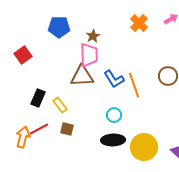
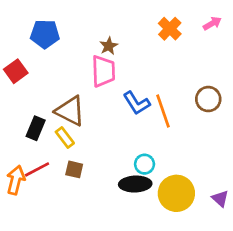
blue pentagon: (59, 27) -> (45, 34), moved
brown triangle: (82, 76) -> (70, 111), moved, turned 30
cyan circle: (114, 115) -> (145, 164), moved

